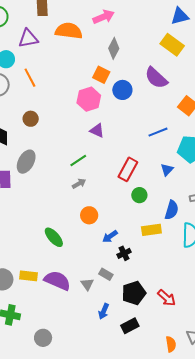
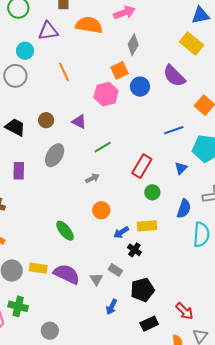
orange square: (101, 75) -> (120, 70), turned 36
orange line: (30, 78) -> (64, 72), moved
brown circle: (31, 119) -> (46, 120), moved
purple triangle: (97, 131) -> (79, 122), moved
green line: (78, 161) -> (103, 147), moved
gray ellipse: (26, 162) -> (55, 155), moved
yellow rectangle: (151, 230) -> (147, 226), moved
black cross: (124, 253) -> (134, 250), turned -32
red arrow: (167, 298) -> (185, 311), moved
black rectangle: (130, 326) -> (149, 324), moved

